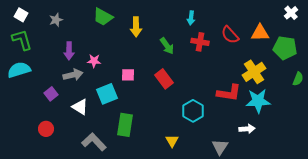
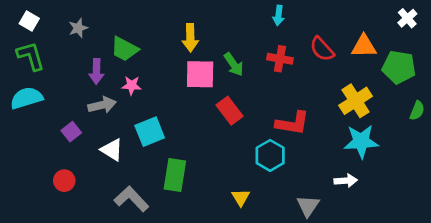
green trapezoid: (103, 17) -> (124, 49), moved
cyan arrow: (191, 18) -> (279, 15), moved
pink square: (128, 75) -> (200, 74), moved, size x1.6
red L-shape: (229, 93) -> (293, 123), moved

